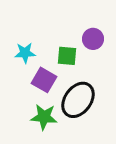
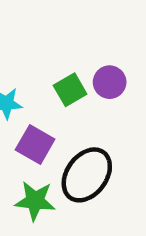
green square: (67, 56) -> (70, 90), moved, turned -35

